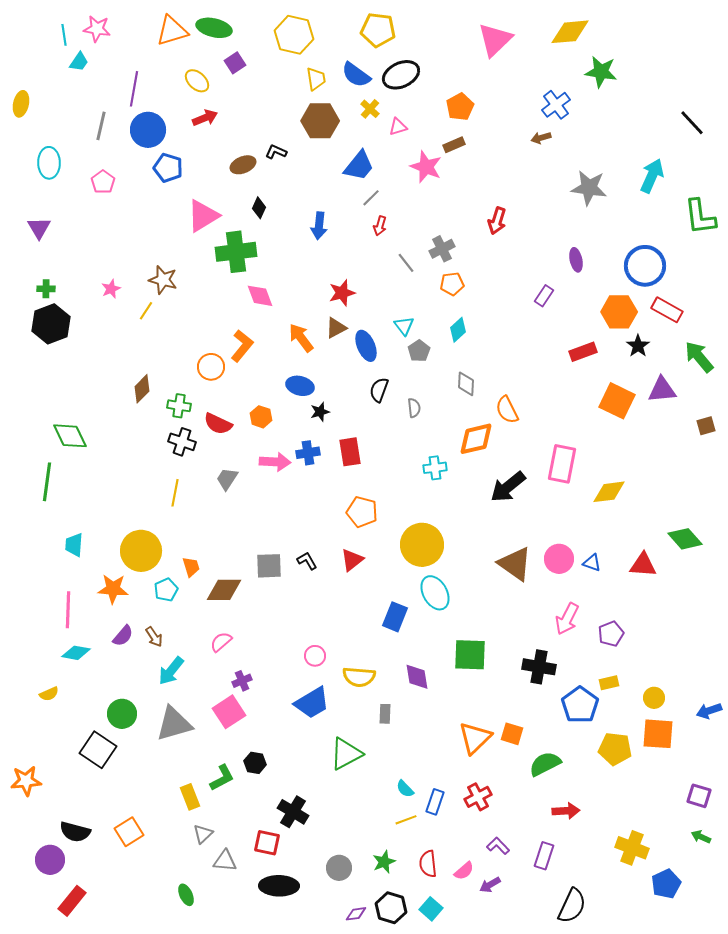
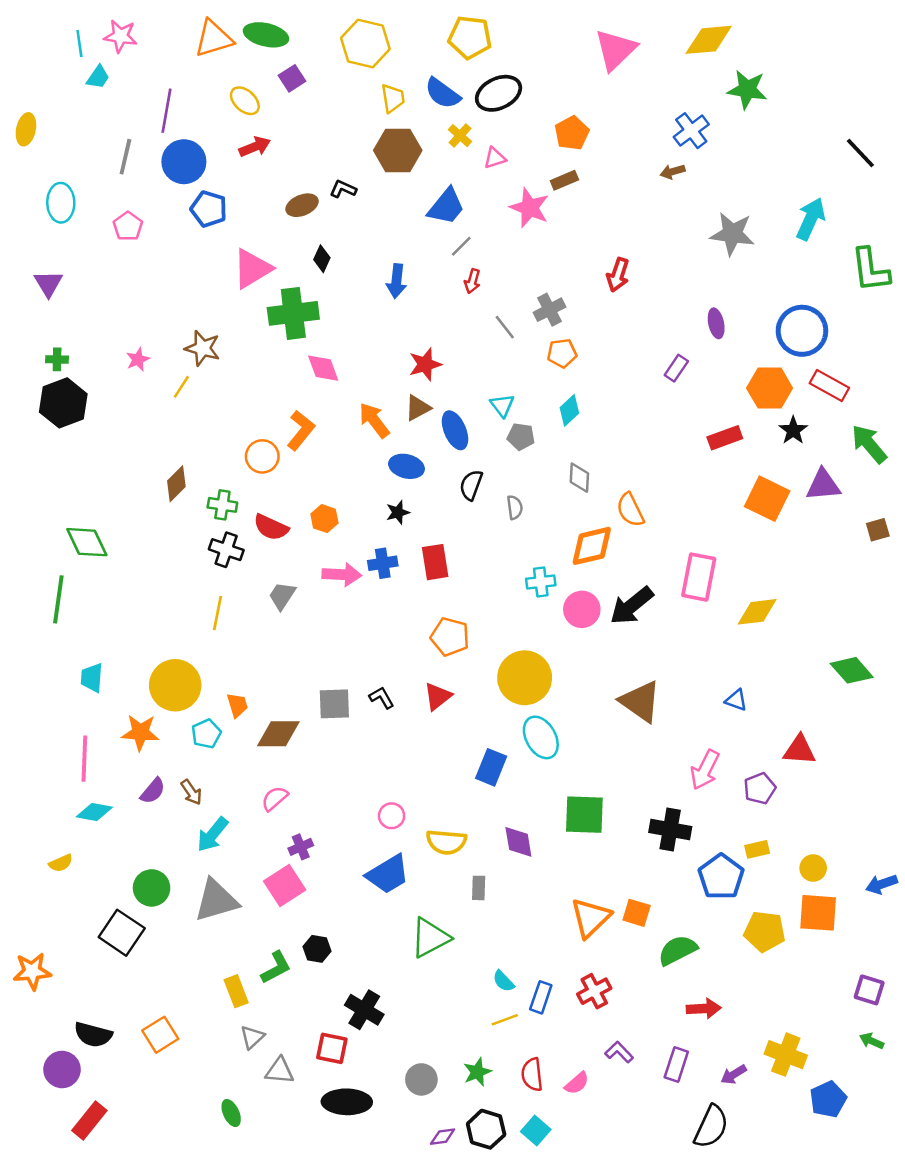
gray pentagon: (419, 351) -> (521, 437), turned -30
blue ellipse: (300, 386) -> (406, 466), moved
pink circle: (559, 559) -> (582, 609), moved
red triangle: (643, 565) -> (799, 750), moved
purple arrow: (490, 885) -> (734, 1074), moved

